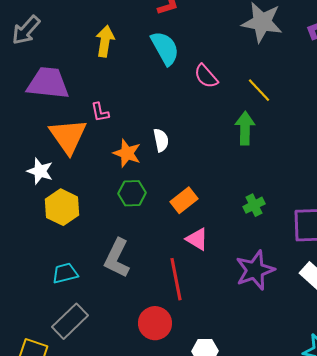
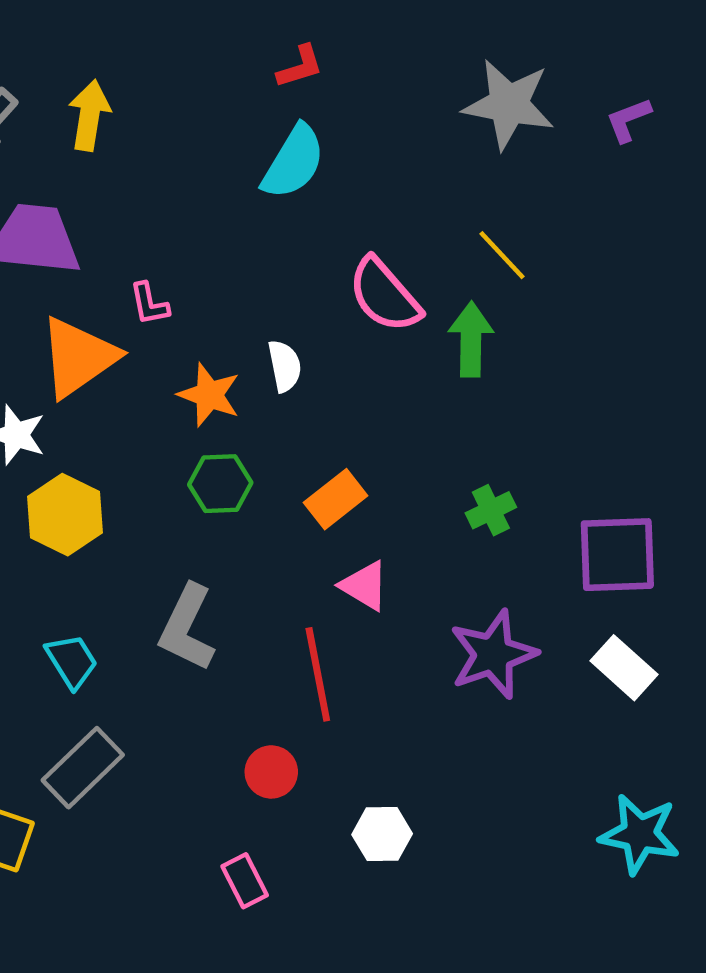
yellow arrow: (105, 41) -> (89, 115), moved
cyan semicircle: (165, 48) -> (293, 162), turned 60
pink semicircle: (206, 76) -> (384, 295), moved, size x1.4
orange triangle: (68, 136) -> (78, 357), turned 30
cyan trapezoid: (65, 273) -> (72, 661), turned 72
red circle: (155, 323) -> (271, 772), size x0.7

